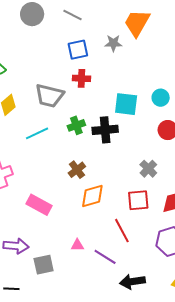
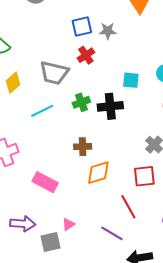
gray star: (113, 43) -> (108, 31), moved
red cross: (82, 78) -> (86, 55), turned -36
cyan square: (126, 104) -> (131, 80), size x0.7
brown cross: (77, 170) -> (83, 147), turned 36
pink triangle: (77, 245) -> (68, 224), moved, turned -32

